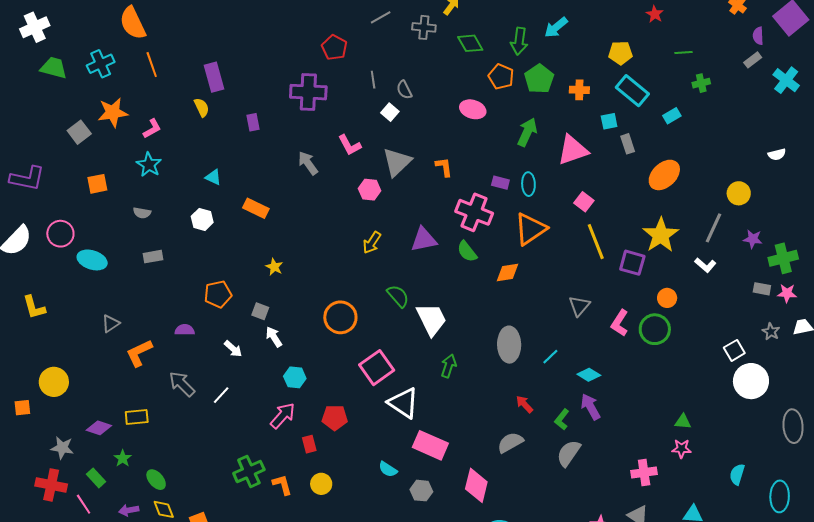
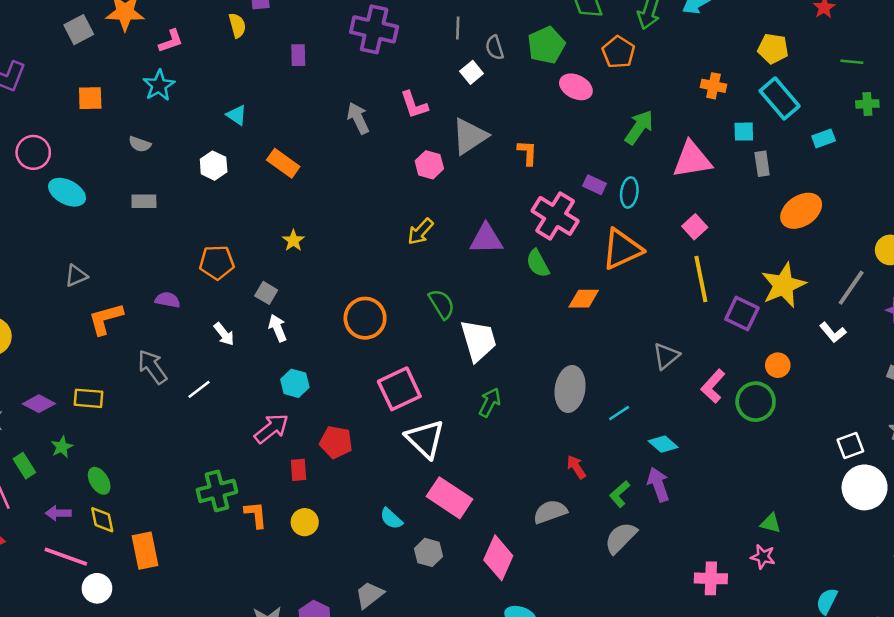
green pentagon: (539, 79) -> (546, 45), moved

